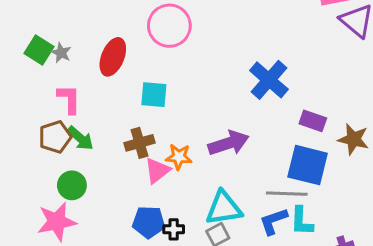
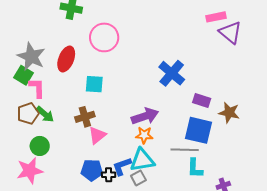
green square: (39, 50) -> (24, 75), moved
gray star: (61, 53) -> (31, 57), size x2.0
orange star: (179, 157) -> (144, 135), moved
blue L-shape: (273, 221) -> (122, 166), moved

